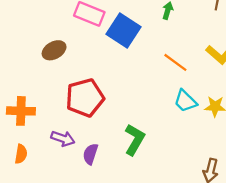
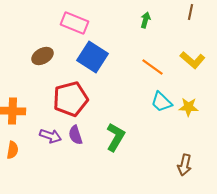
blue square: (124, 30) -> (92, 57), moved
purple semicircle: (90, 154) -> (76, 135), moved, turned -36

